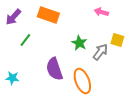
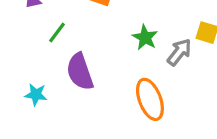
purple semicircle: (54, 69) -> (80, 72), moved

